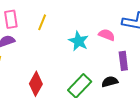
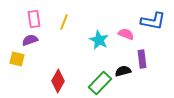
black semicircle: (110, 82) -> (123, 71), moved

